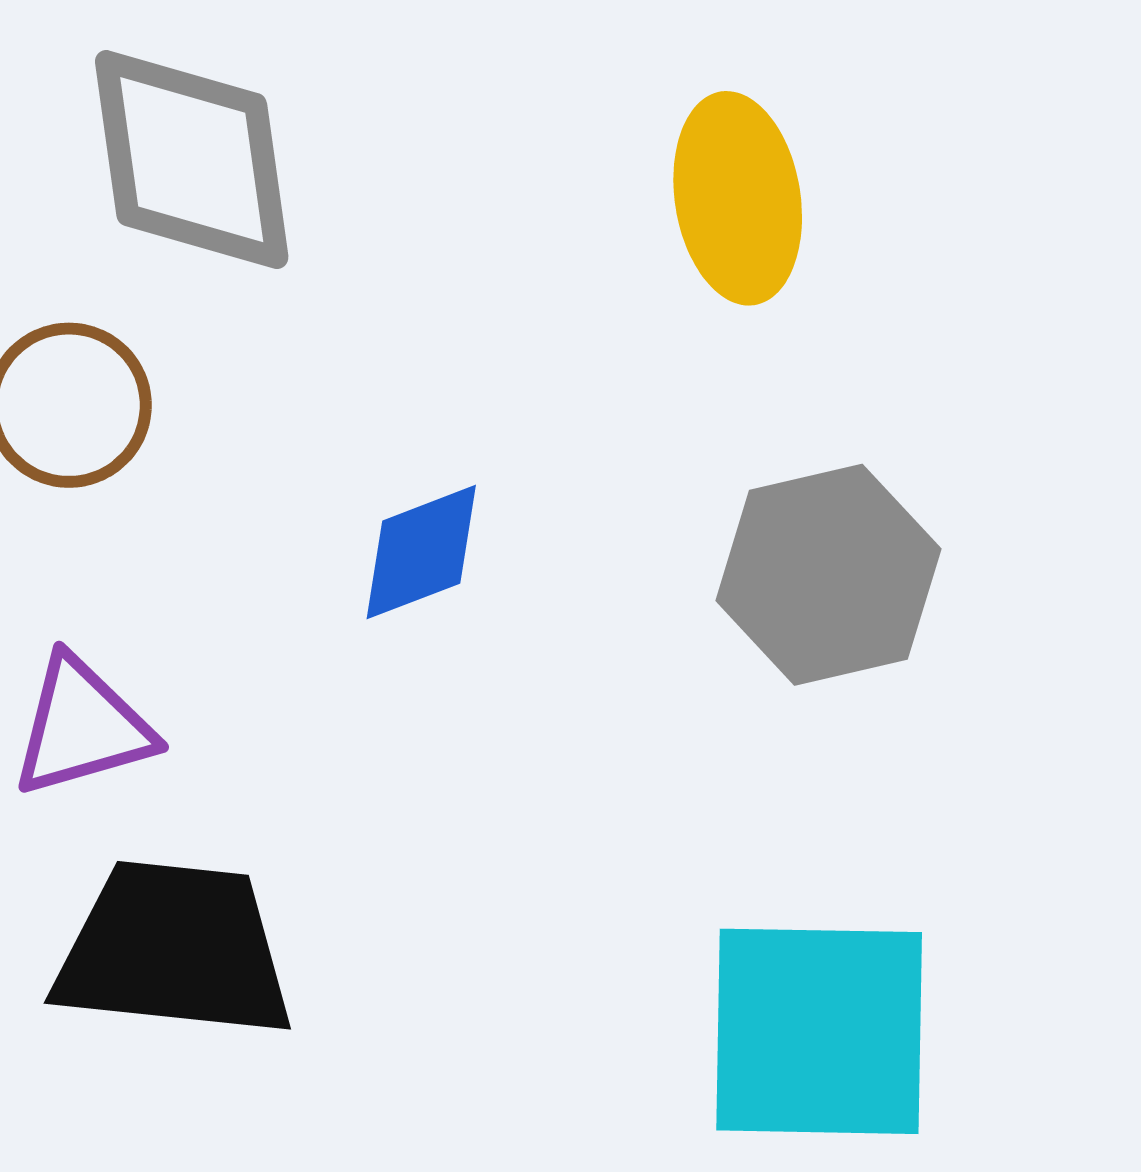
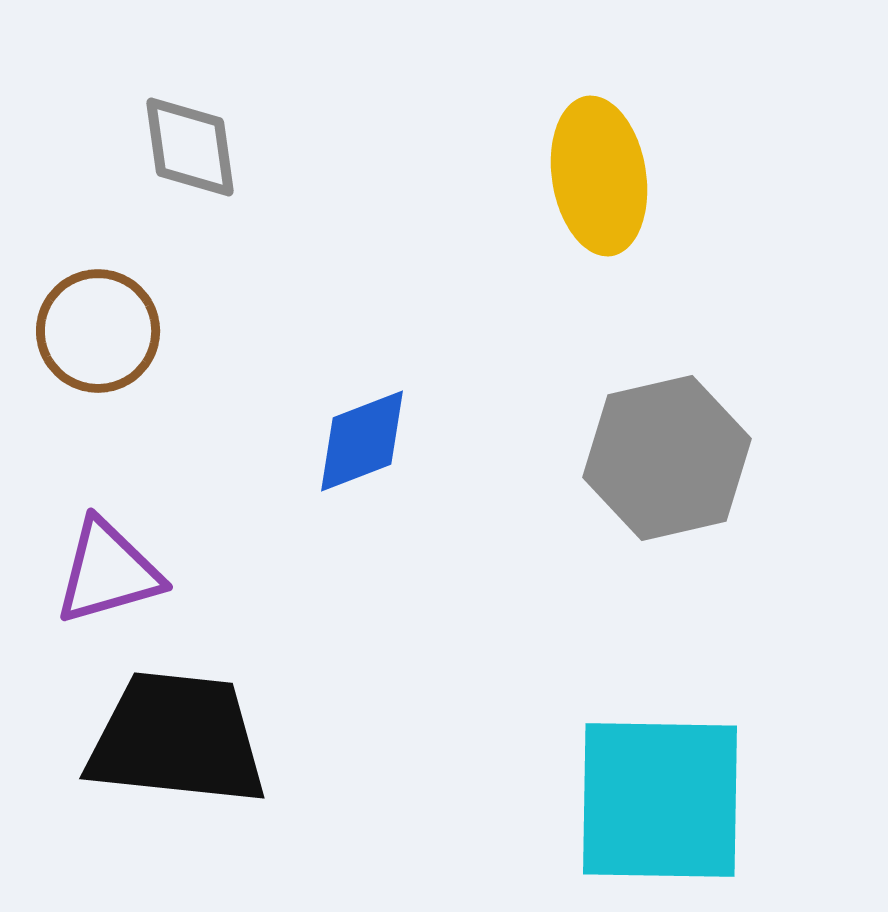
gray diamond: (192, 160) -> (190, 147), size x0.6

